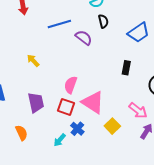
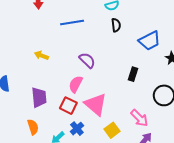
purple semicircle: (84, 38) -> (87, 60), moved
yellow arrow: (33, 61) -> (41, 55), turned -32
orange semicircle: (21, 133) -> (33, 127), moved

